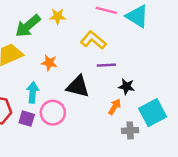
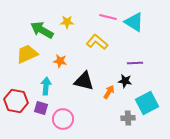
green arrow: (28, 26) -> (42, 30), turned 70
purple line: (106, 65) -> (135, 63), moved
orange arrow: (115, 107) -> (109, 92), moved
pink circle: (53, 113) -> (63, 119), moved

